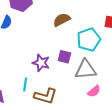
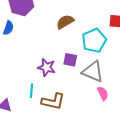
gray triangle: (86, 70) -> (93, 72), turned 30
pink semicircle: (94, 91) -> (103, 93), turned -72

